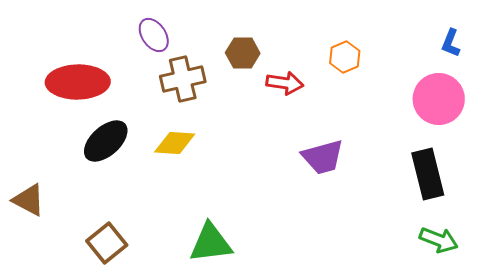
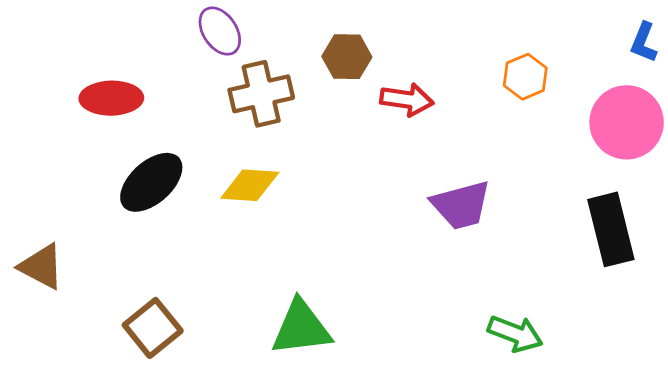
orange hexagon: (345, 57) -> (525, 77), moved
red ellipse: (78, 82) -> (111, 98), size x0.7
green arrow: (439, 240) -> (515, 334), moved

